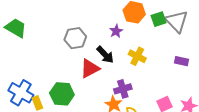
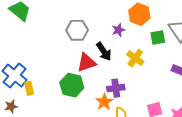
green square: (159, 19) -> (158, 37), moved
green hexagon: (62, 94) -> (72, 85), moved

